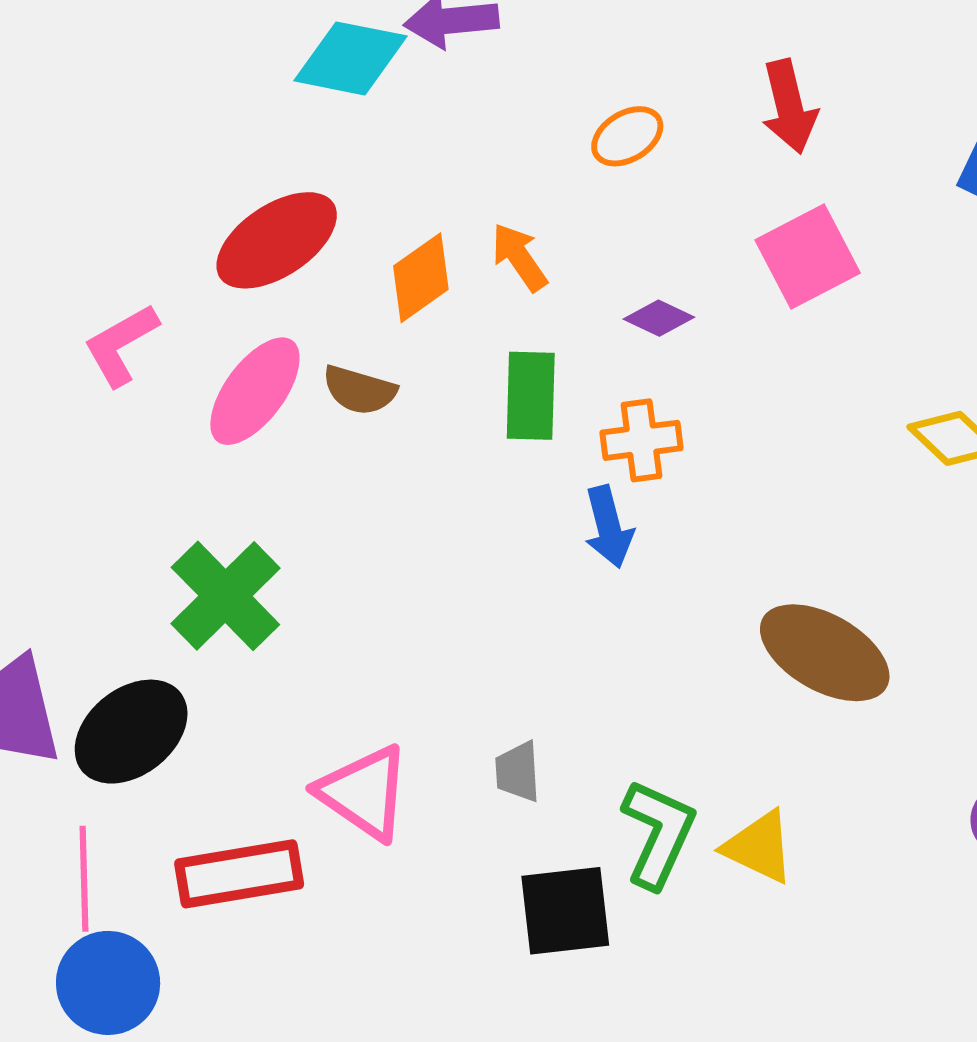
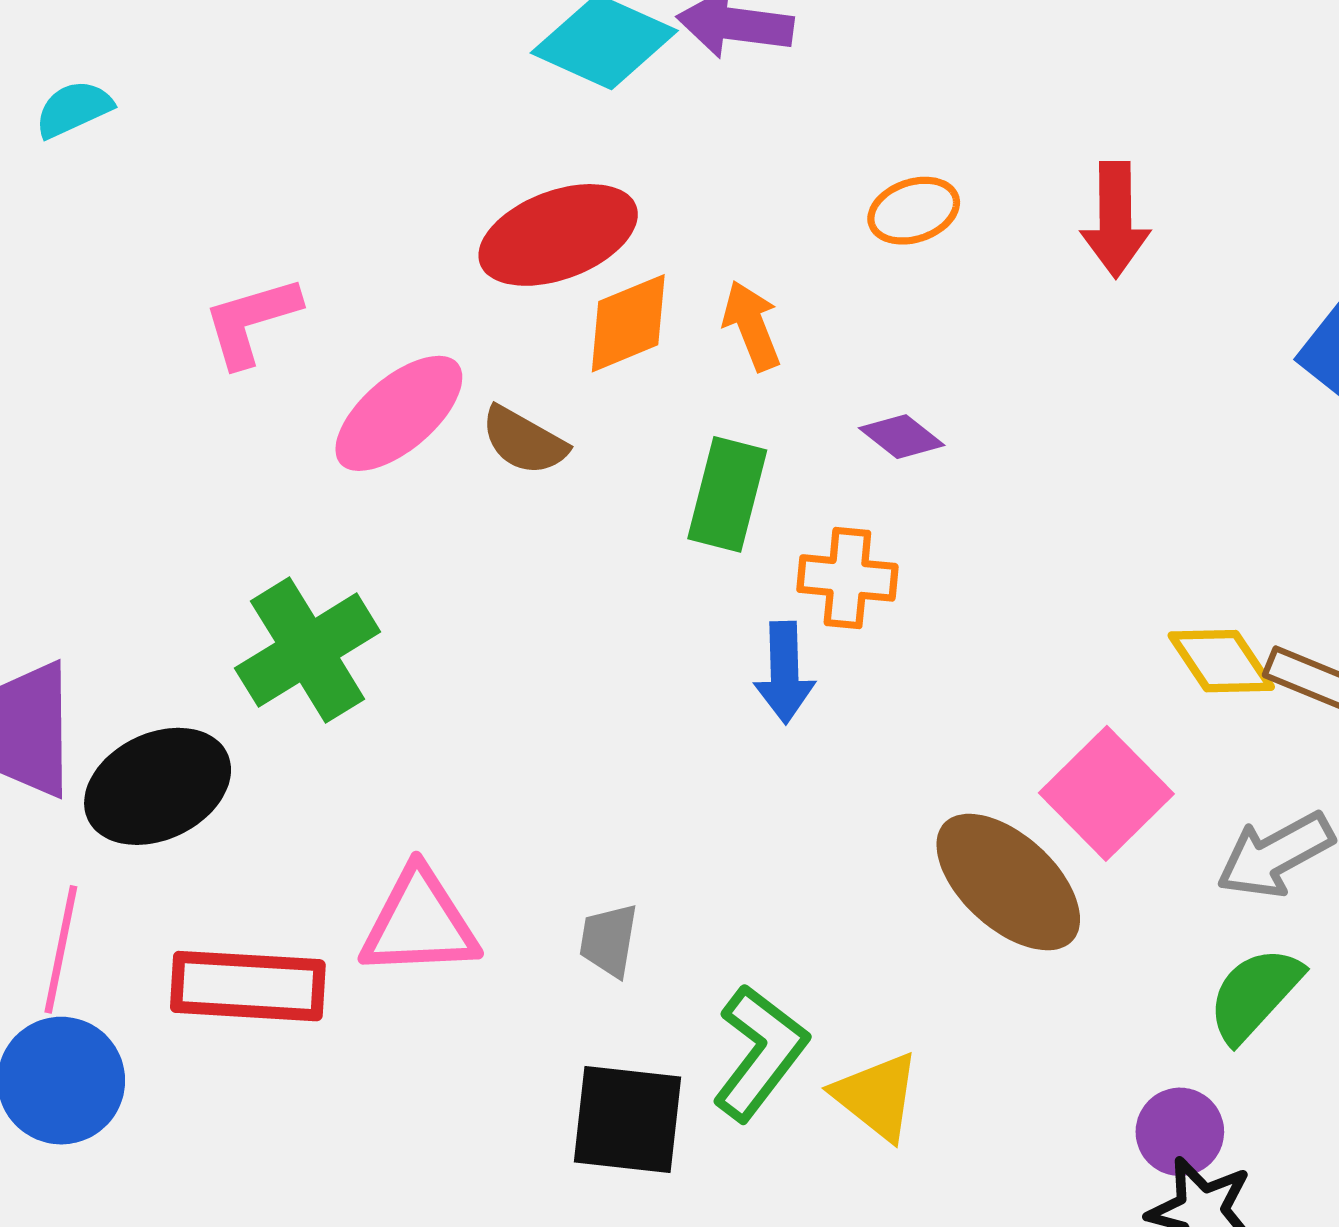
red ellipse: (277, 240) -> (558, 235), moved
pink square: (808, 257) -> (1106, 793), moved, turned -30
pink triangle: (364, 793) -> (419, 923), turned -50

